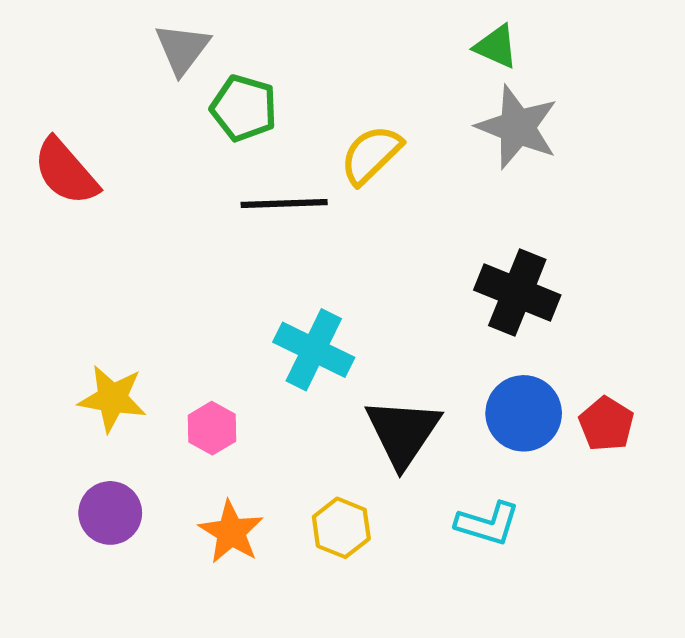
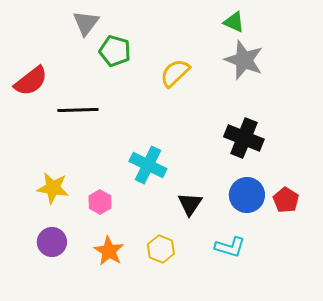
red semicircle: (66, 172) -> (31, 81), turned -87
black line: (284, 203) -> (78, 110), moved
black triangle: (403, 432) -> (190, 204), size x0.7

